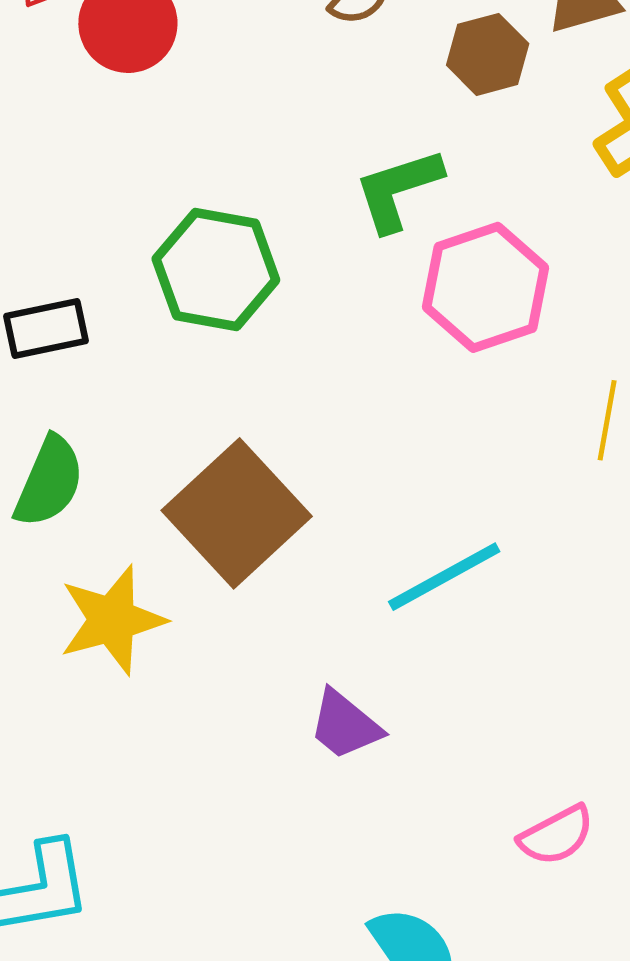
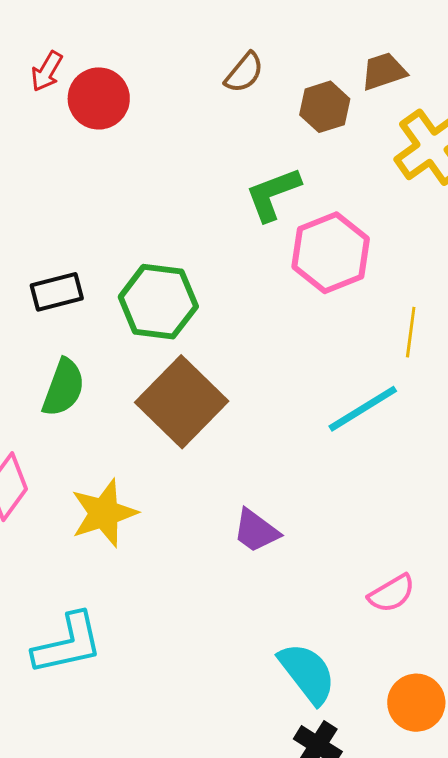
green hexagon: (216, 269) -> (158, 302), moved
cyan line: (444, 577) -> (363, 409), moved
yellow star: (112, 620) -> (104, 513), moved

